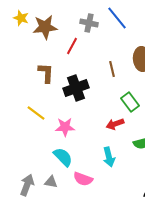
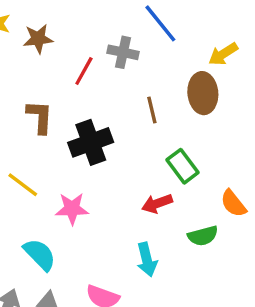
gray cross: (89, 23) -> (123, 52), moved
brown star: (45, 27) -> (38, 39), size x0.7
cyan semicircle: (63, 157) -> (40, 254), moved

